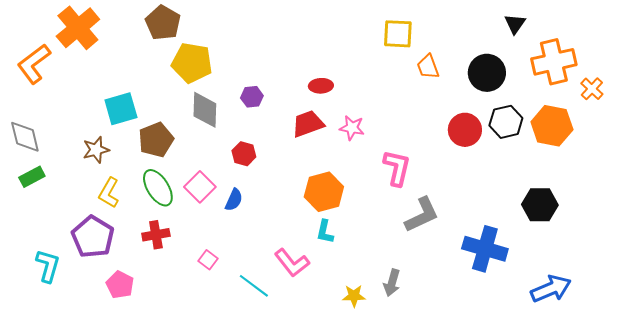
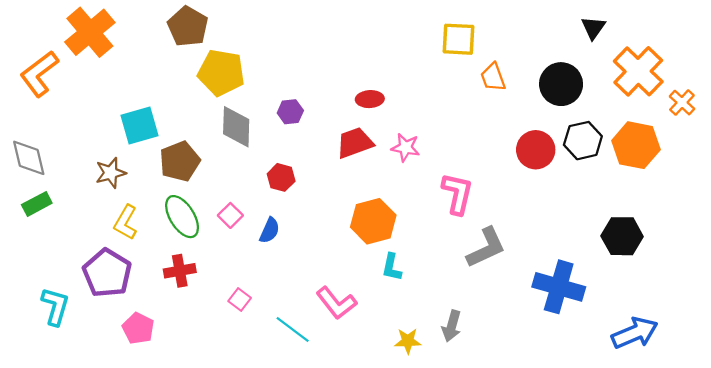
orange cross: (554, 62) -> (638, 71), turned -33
pink square: (200, 187) -> (230, 215), size x0.7
cyan L-shape: (325, 232) -> (392, 267), moved

